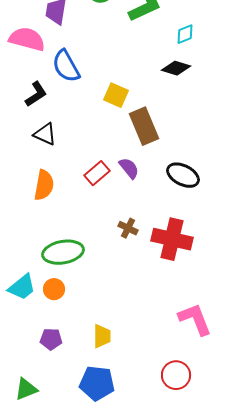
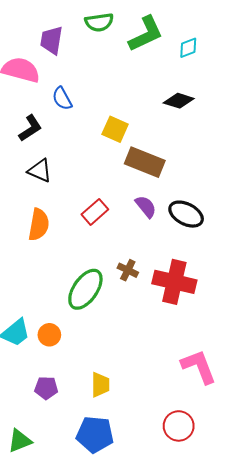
cyan diamond: (185, 34) -> (188, 48), moved
blue semicircle: (66, 66) -> (62, 99), size x0.7
brown rectangle: (144, 126) -> (145, 162), turned -45
purple semicircle: (129, 168) -> (146, 207), moved
green ellipse: (63, 252) -> (85, 289), moved, turned -45

